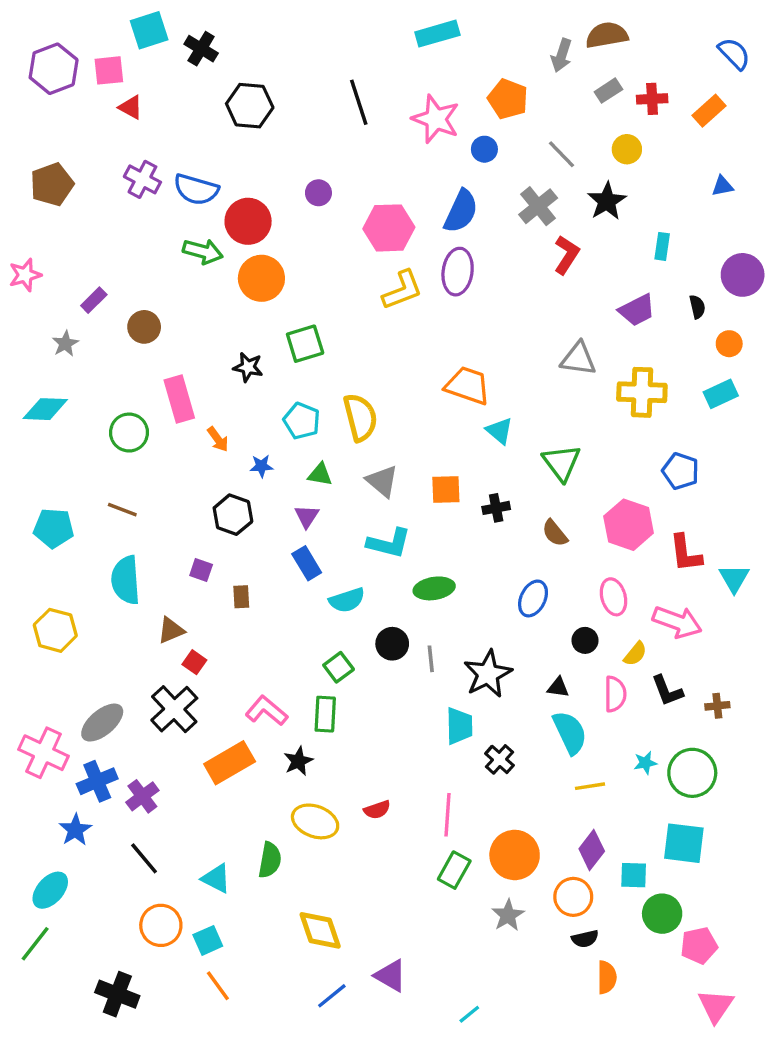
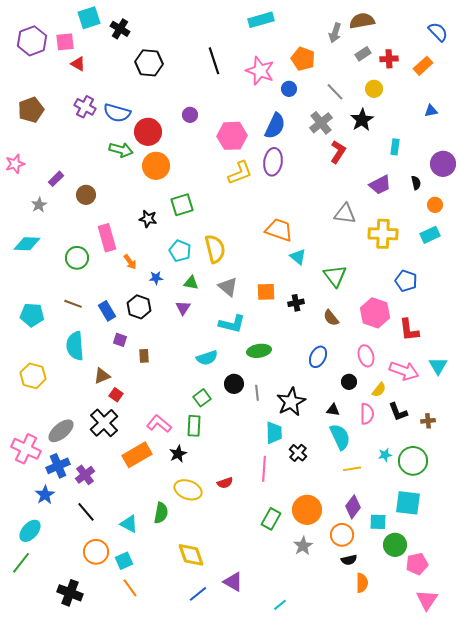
blue rectangle: (307, 563) -> (107, 311), moved
cyan triangle: (734, 578) -> (438, 366), moved
pink line: (448, 815) -> (264, 469), moved

